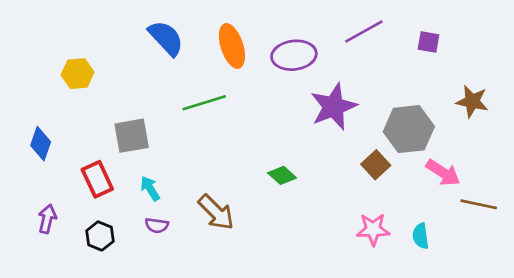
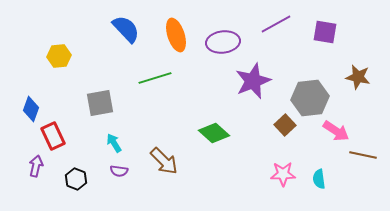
purple square: (429, 42) -> (325, 32), size x1.4
green diamond: (282, 175) -> (214, 133), size x1.4
red rectangle: (97, 179) -> (53, 136), moved

